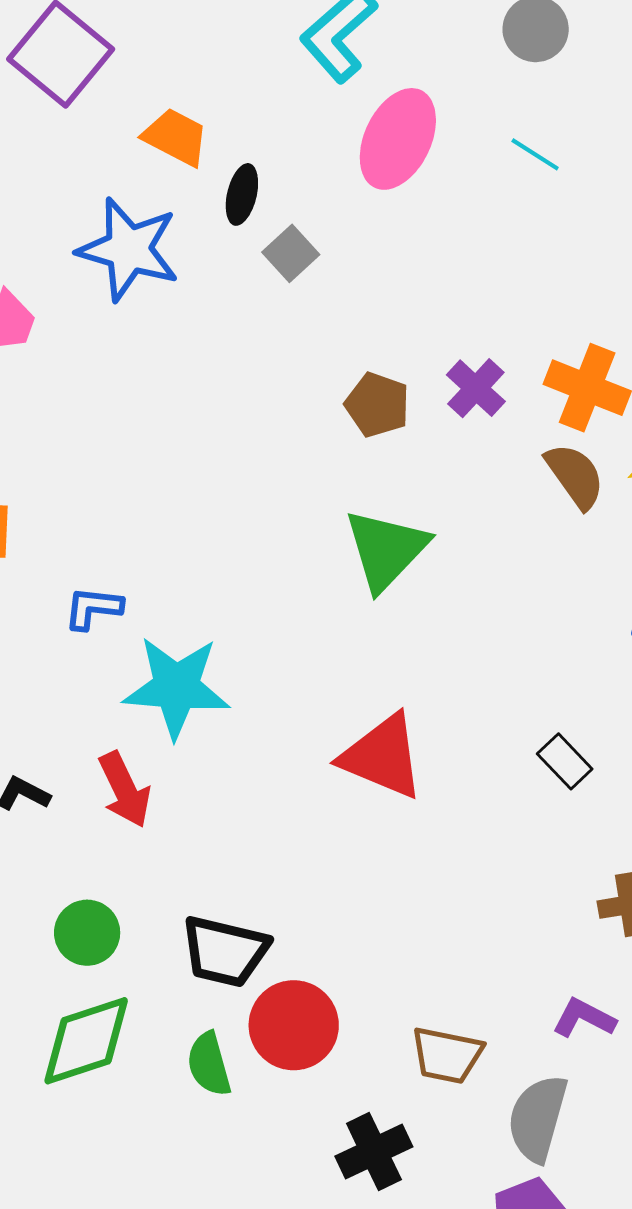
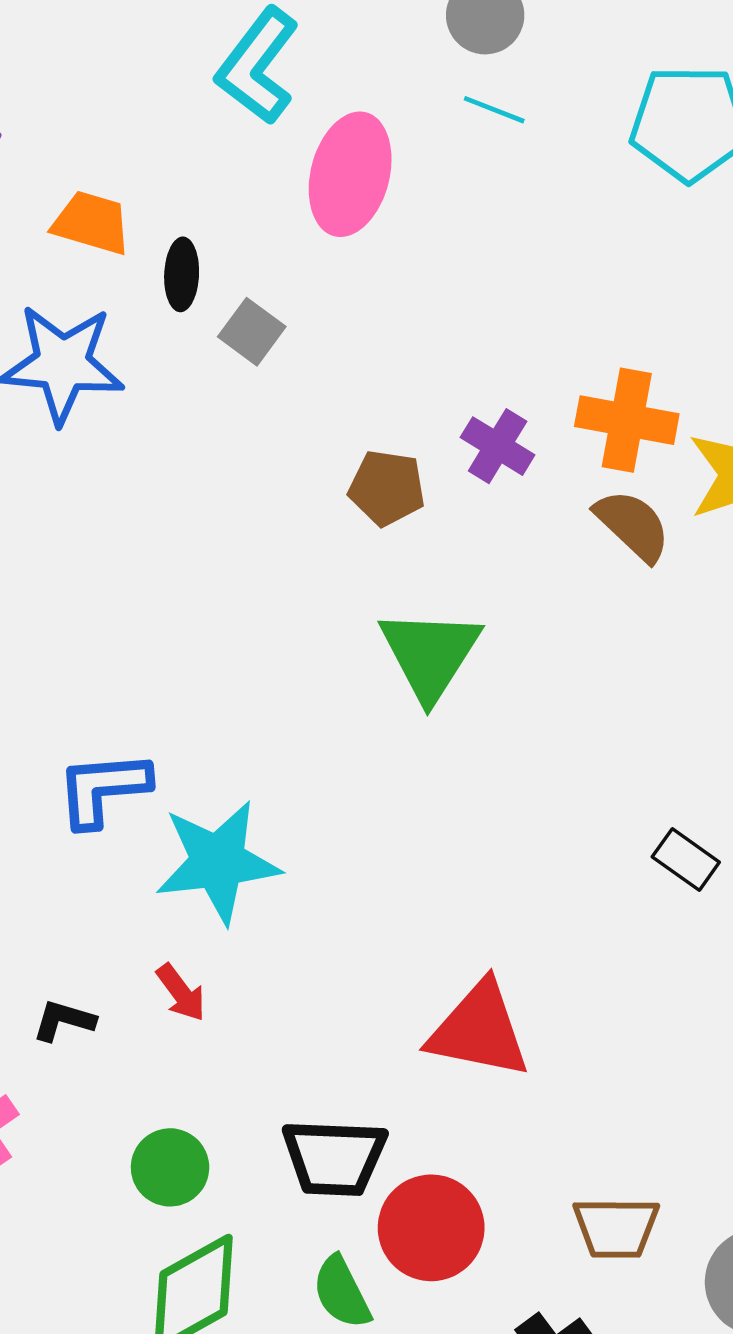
cyan line: (535, 154) -> (494, 110), moved
blue L-shape: (93, 608) -> (103, 789), size x1.4
red triangle: (382, 756) -> (479, 1030), moved
red arrow: (125, 790) -> (181, 993), size x0.7

